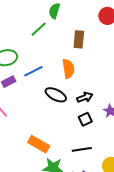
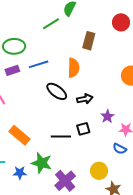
black square: (85, 119) -> (83, 129), moved
orange rectangle: (39, 144) -> (20, 135), moved
black line: (82, 149) -> (61, 137), moved

